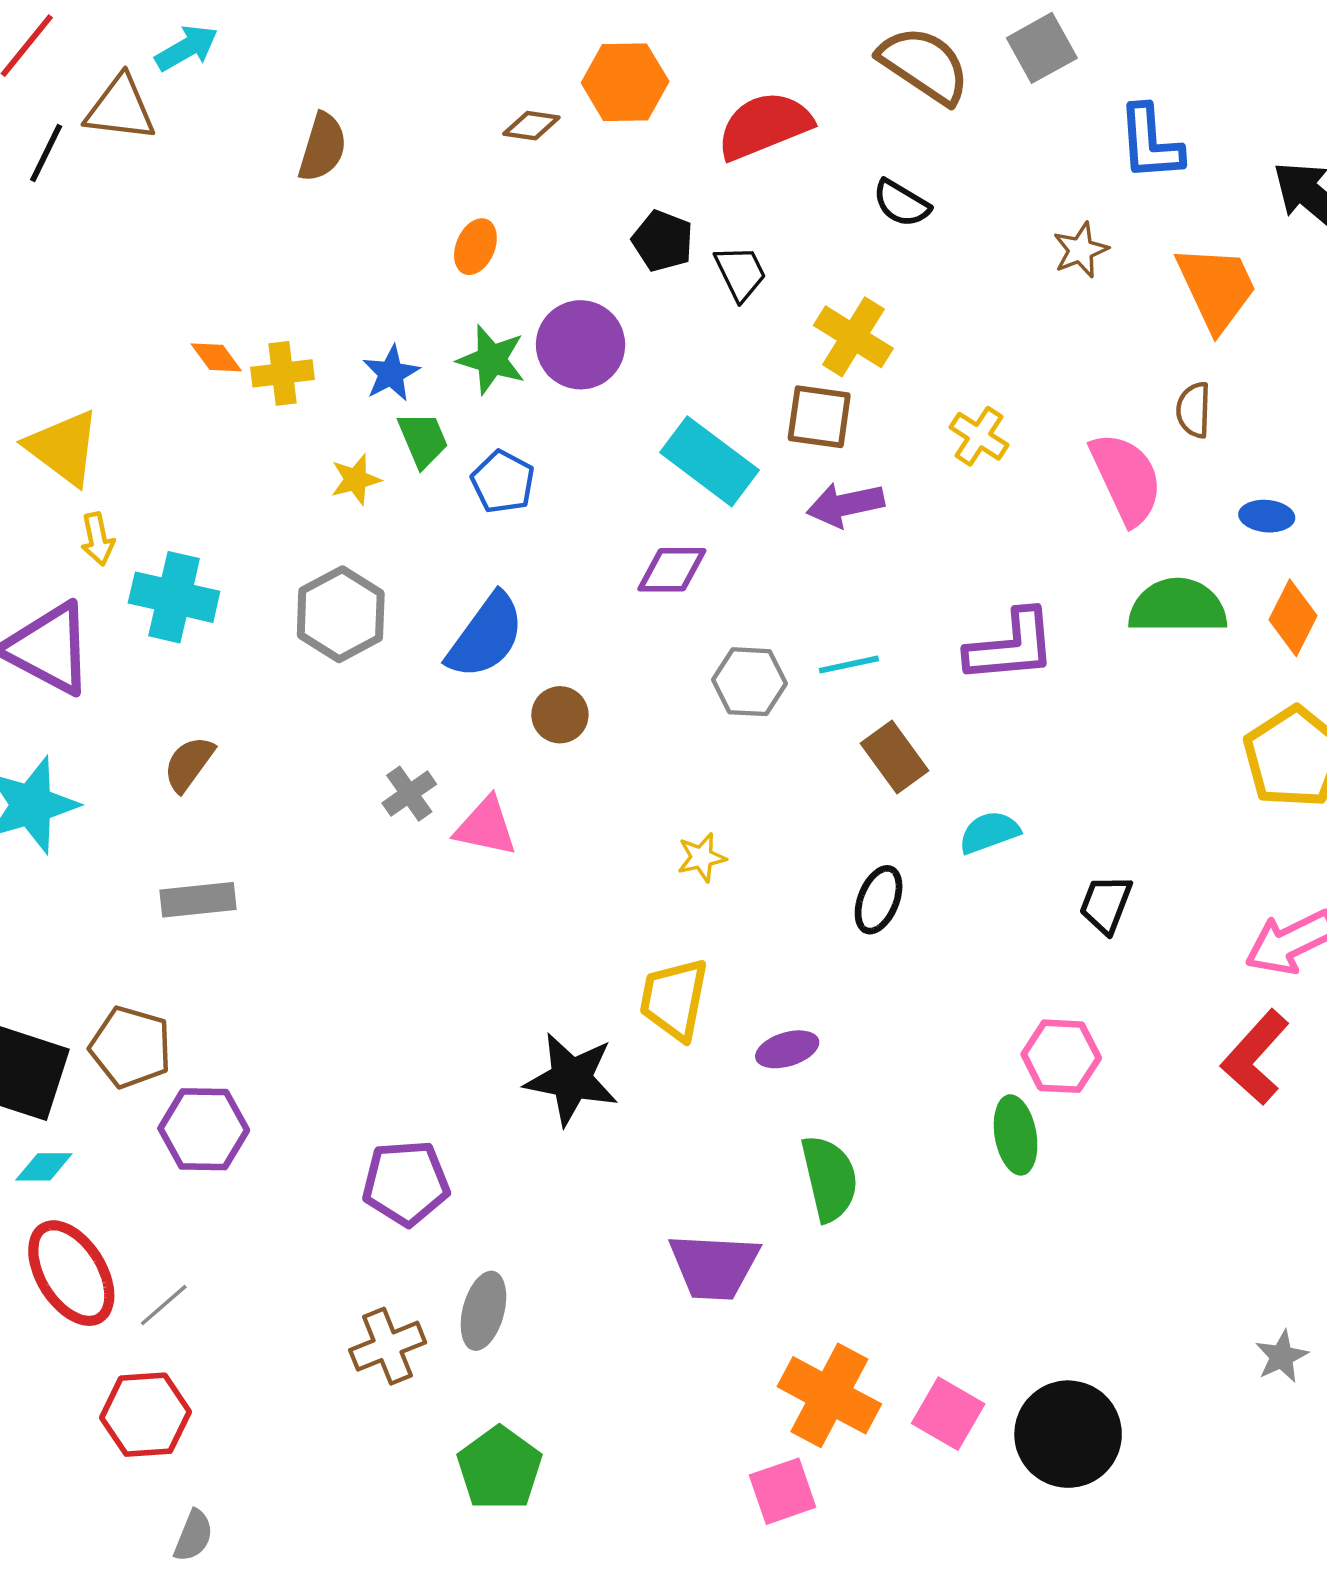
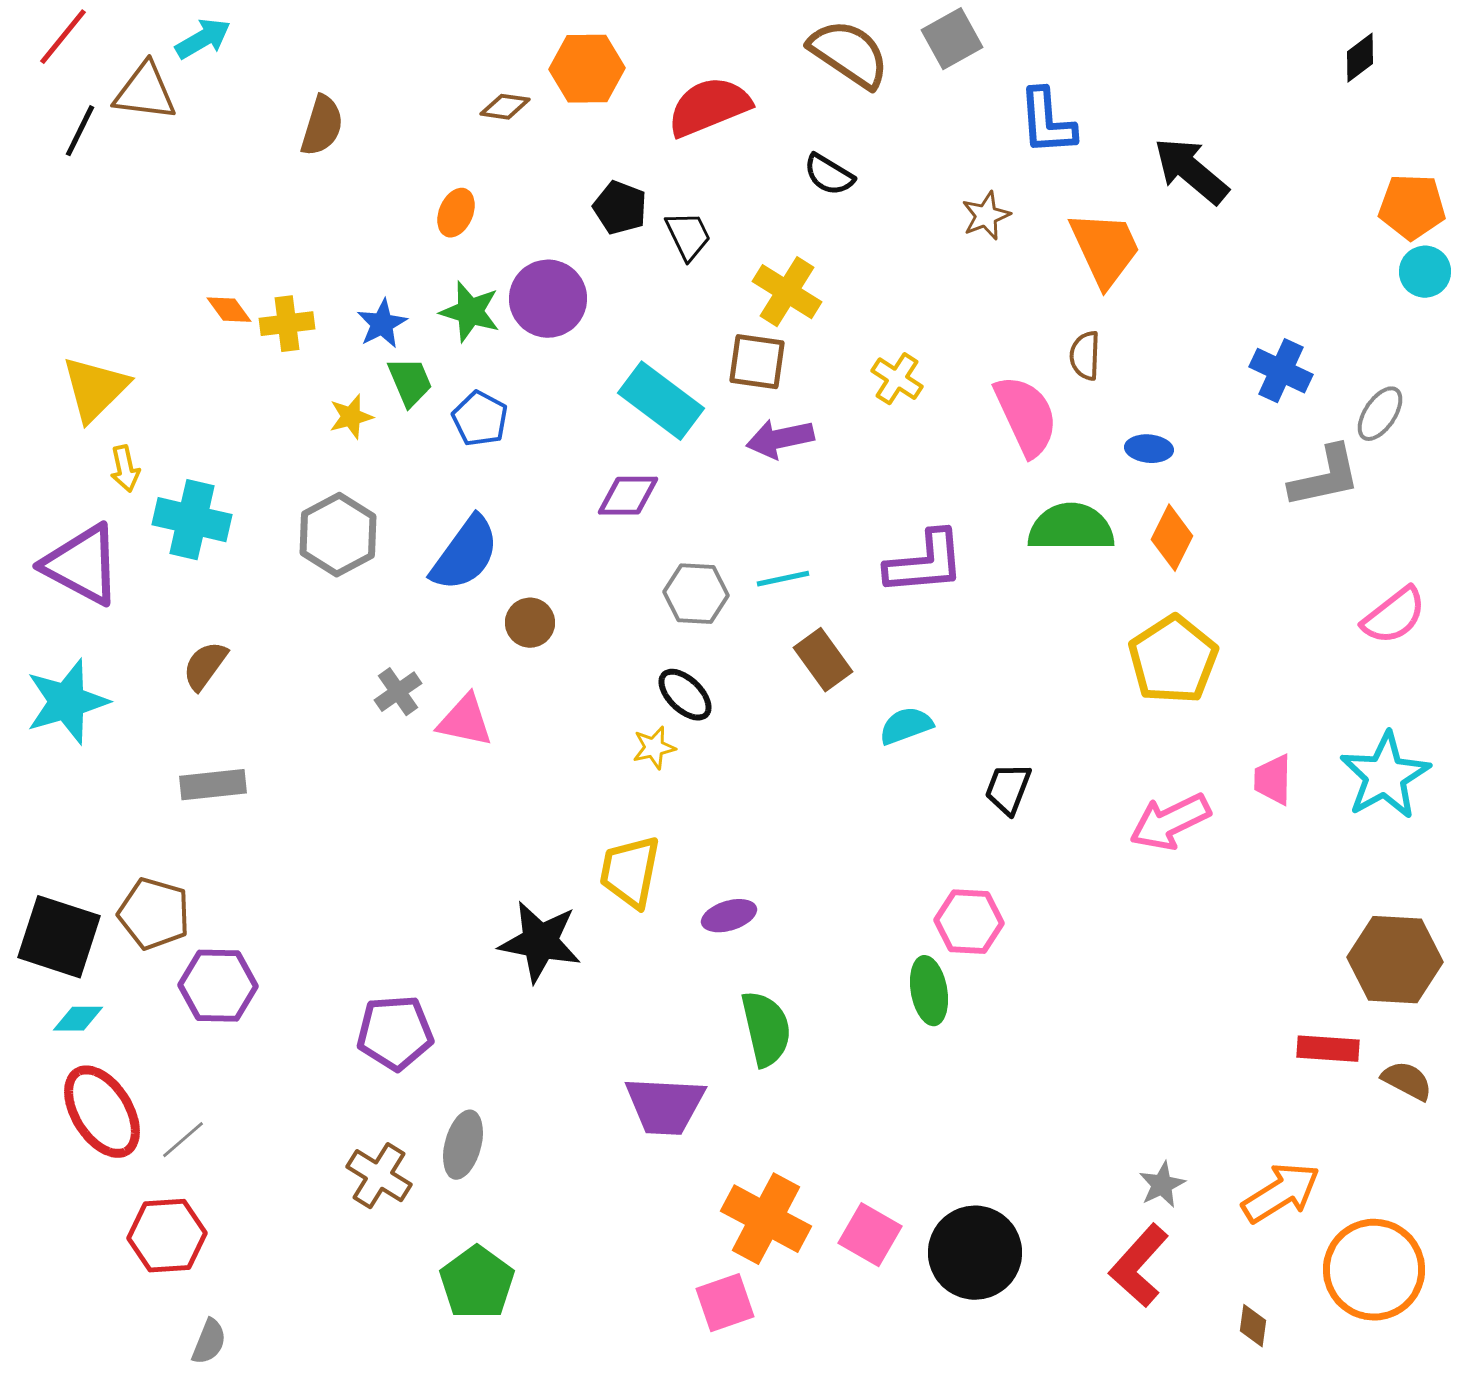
yellow triangle: (63, 448) -> (95, 389), turned 38
black ellipse: (879, 900) -> (685, 695), moved, turned -68
red L-shape: (1255, 1057) -> (1139, 1266), moved
brown cross: (388, 1346) -> (379, 1176), turned -36

